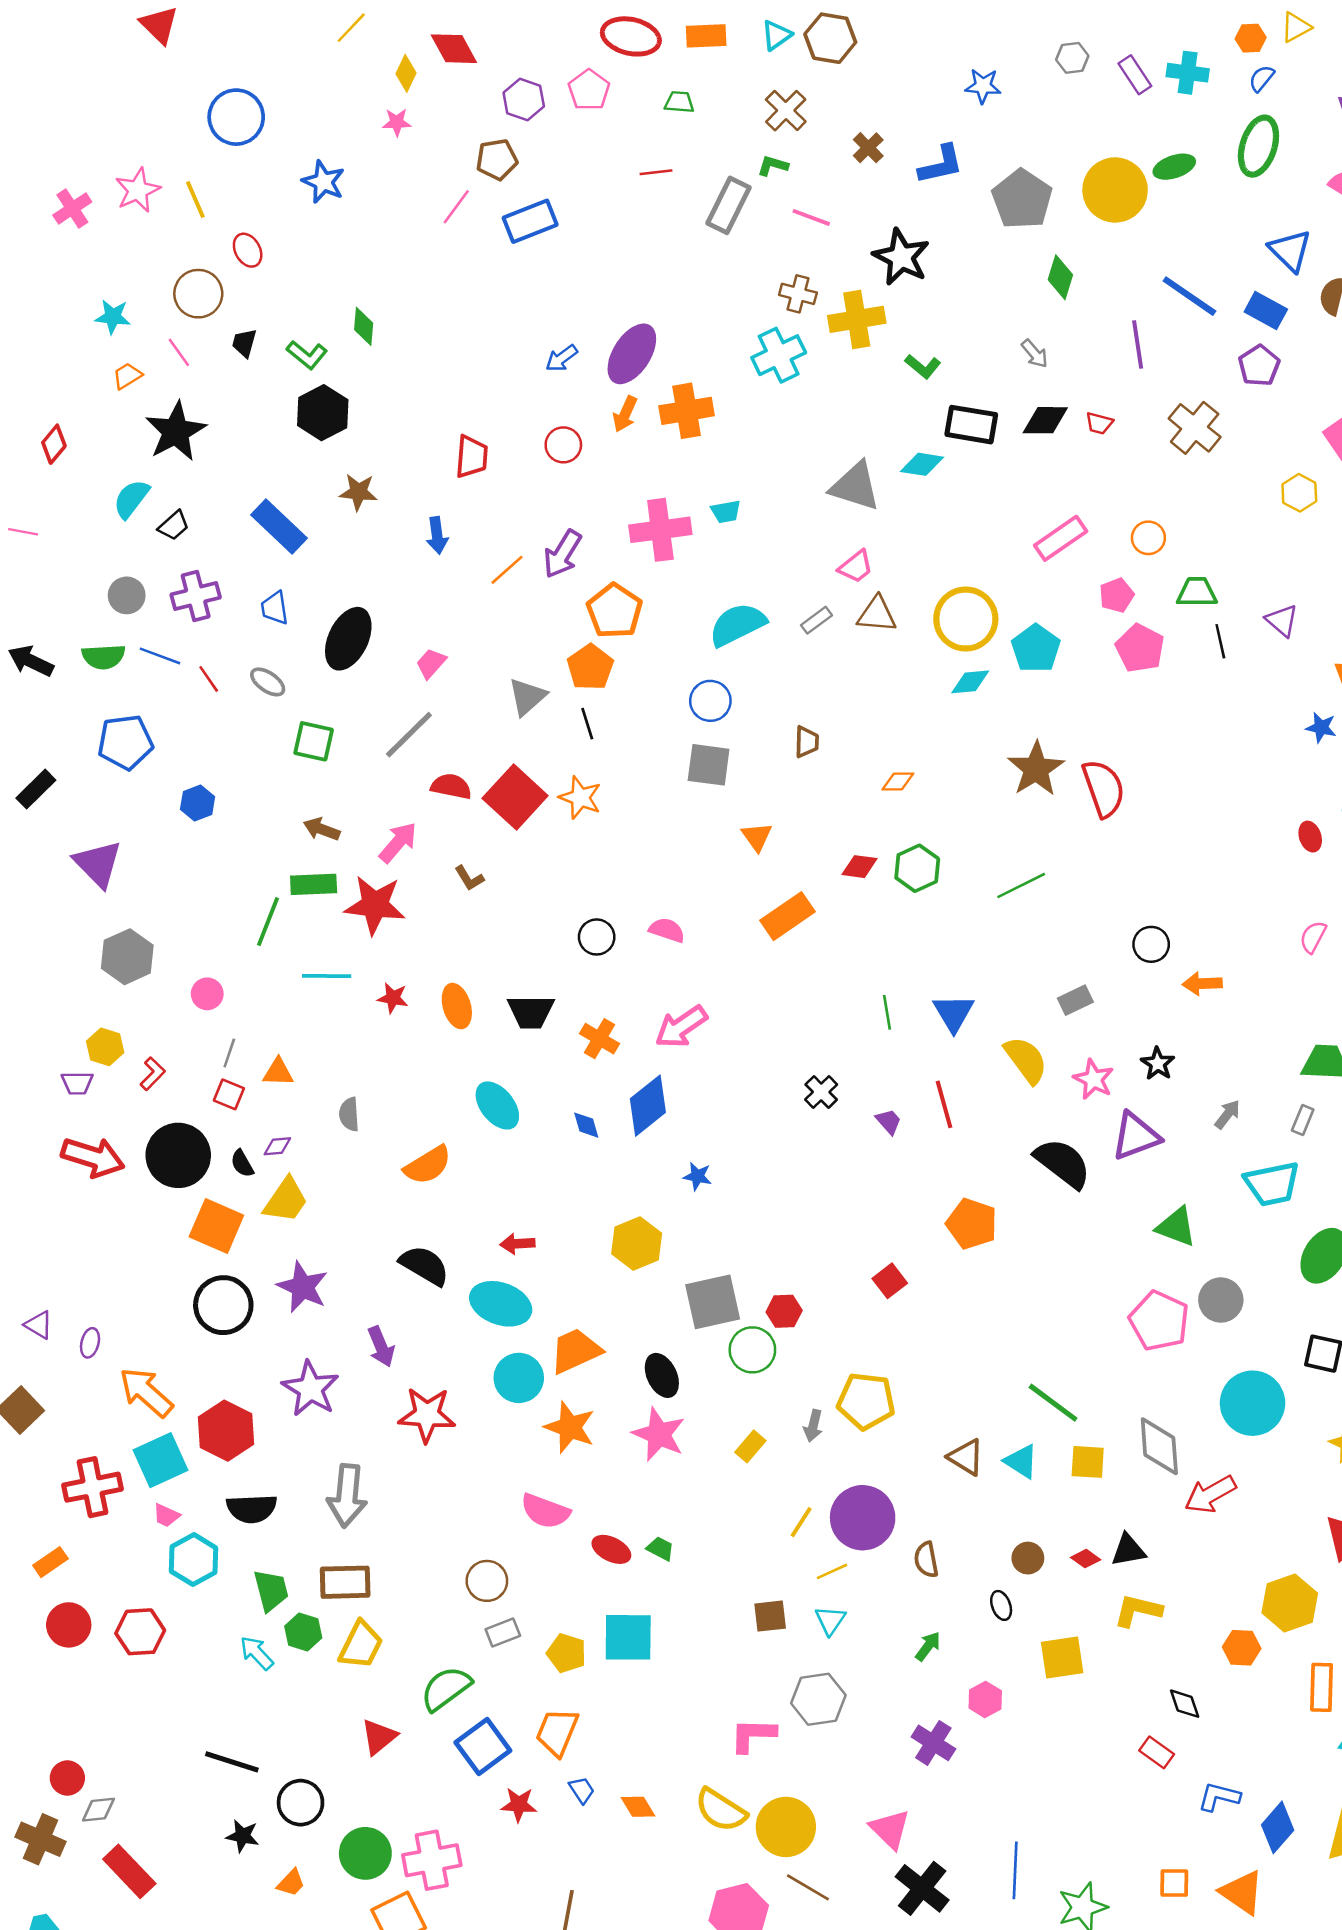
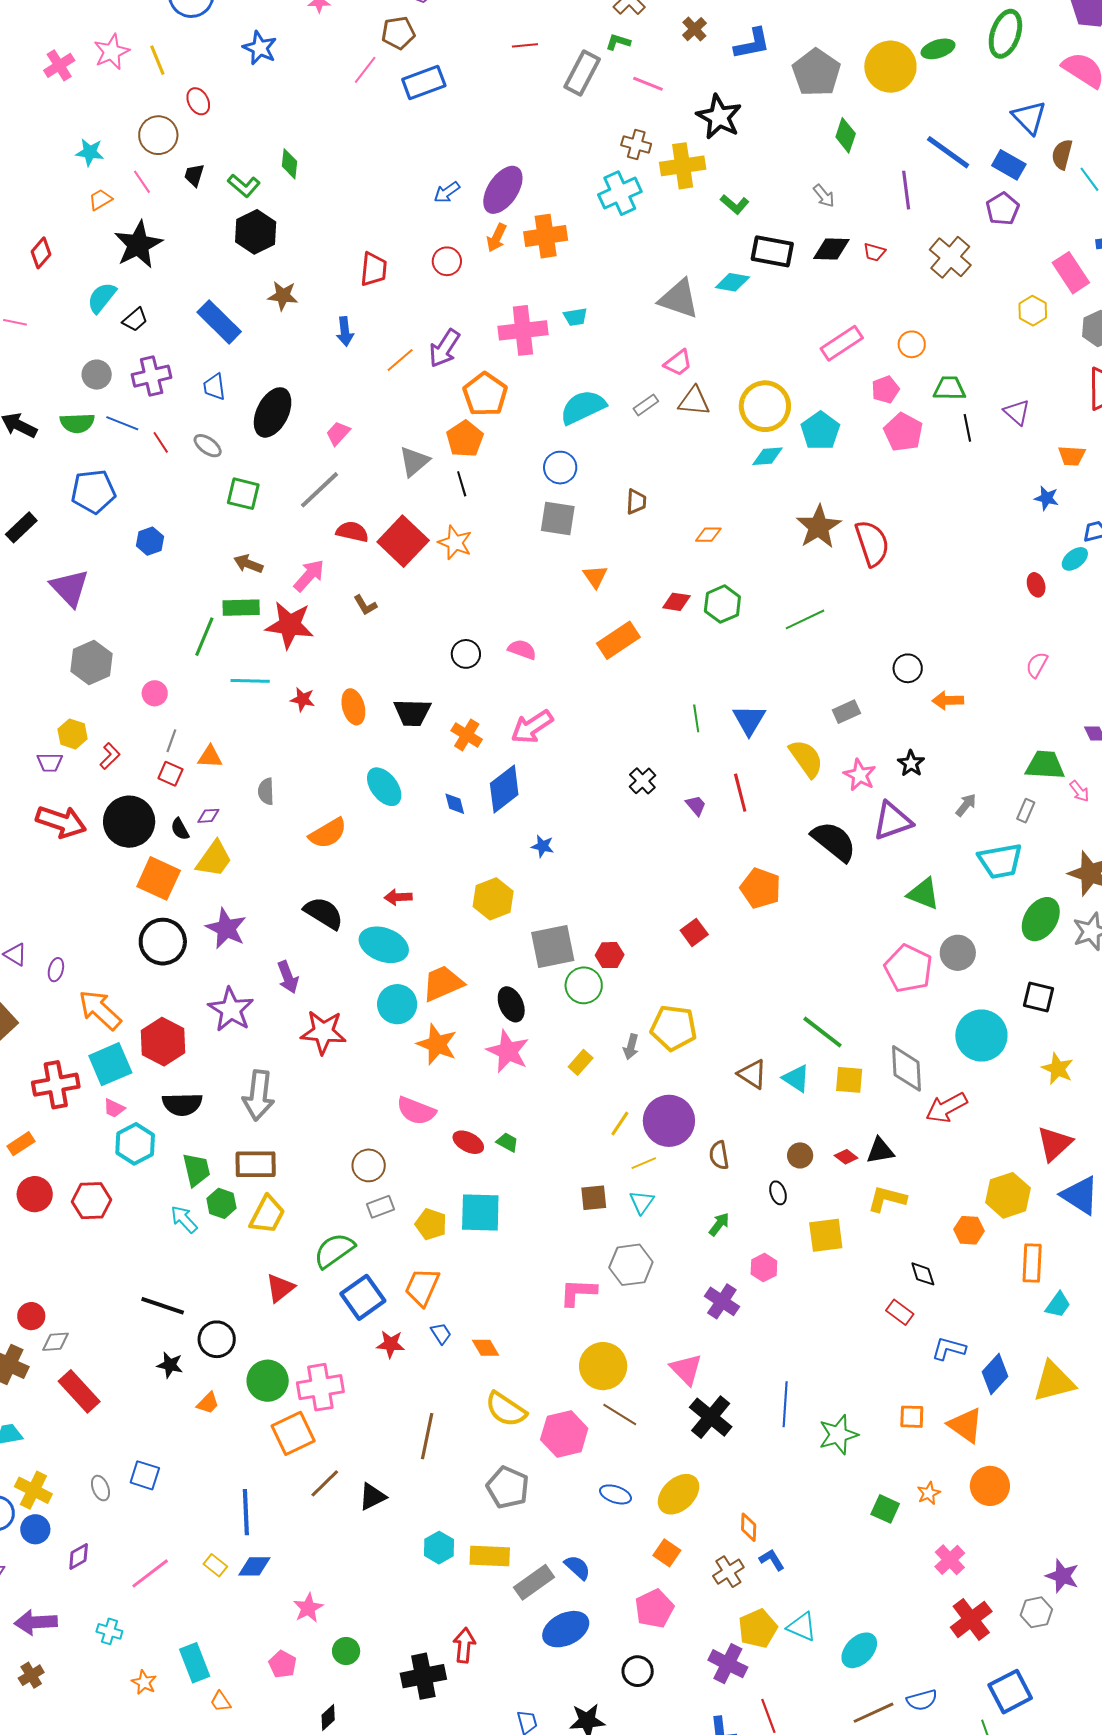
yellow semicircle: (721, 1810) -> (506, 1409), moved

